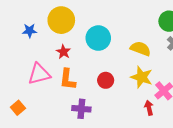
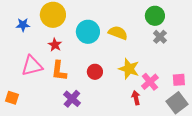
yellow semicircle: (141, 49) -> (118, 33), moved
orange square: (18, 108) -> (12, 98), turned -32
purple cross: (81, 109) -> (72, 99), turned 36

